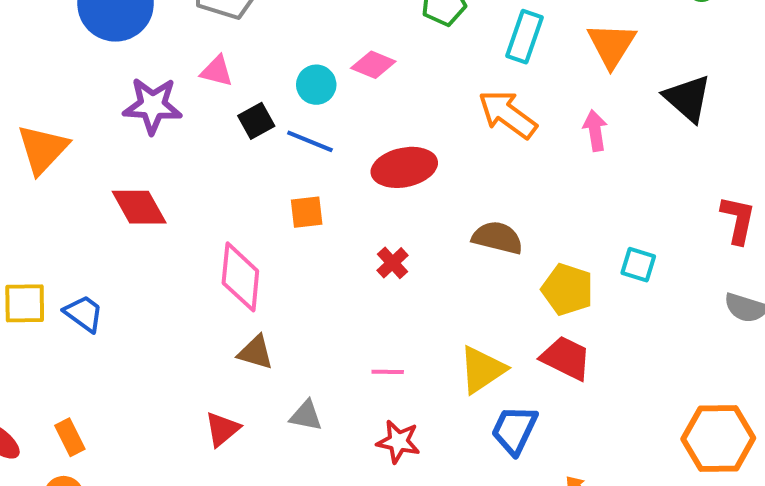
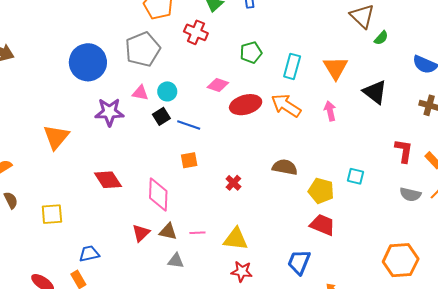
cyan circle: (316, 85) -> (167, 91), moved
red ellipse: (404, 167) -> (246, 105), moved
red diamond: (139, 207) -> (108, 180), moved
blue trapezoid: (84, 314) -> (89, 254), moved, turned -45
yellow triangle: (482, 370) -> (236, 239), moved, turned 44
pink line: (388, 372) -> (197, 233), moved
gray triangle: (306, 416) -> (176, 261), moved
red triangle: (222, 429) -> (141, 233), moved

